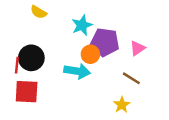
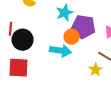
red line: (17, 65) -> (10, 29), moved
yellow star: (122, 105) -> (96, 70), moved

